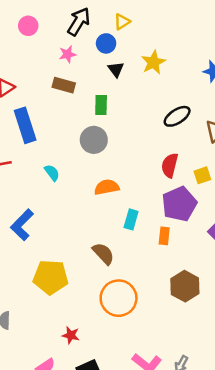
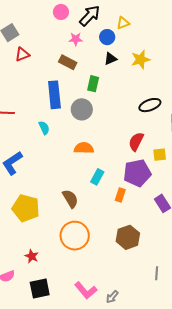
pink circle: (28, 26) -> (61, 12), moved
black triangle: (116, 69) -> (110, 59), turned 32
blue rectangle: (25, 125) -> (54, 95), moved

